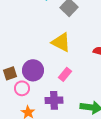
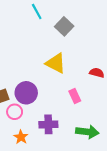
pink rectangle: (65, 74) -> (75, 96), moved, turned -64

